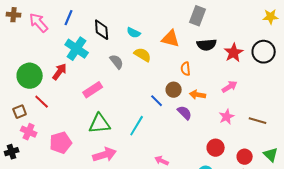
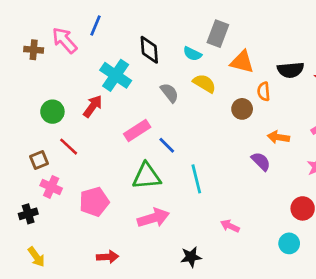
brown cross: (14, 15) -> (34, 50), moved
gray rectangle: (198, 16) -> (218, 34), moved
blue line: (69, 18) -> (95, 26), moved
orange semicircle: (186, 69) -> (264, 91), moved
green circle: (30, 76) -> (52, 112), size x0.7
brown circle: (174, 90) -> (242, 109), moved
blue line: (157, 101) -> (167, 145), moved
cyan line: (137, 126) -> (196, 179), turned -45

